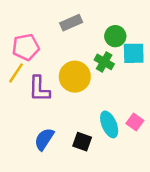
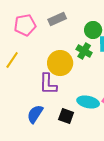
pink pentagon: (26, 47) -> (25, 25), moved
purple L-shape: (39, 89) -> (48, 84), moved
cyan ellipse: (109, 124) -> (88, 102), turned -55

